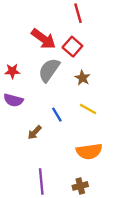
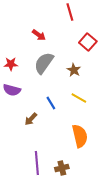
red arrow: (43, 39) -> (39, 35), size x0.6
red square: (72, 47) -> (88, 42), moved
orange semicircle: (89, 151) -> (80, 136), turned -95
brown cross: (80, 186) -> (62, 168), moved

